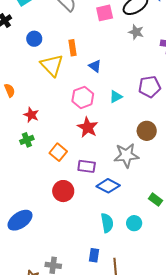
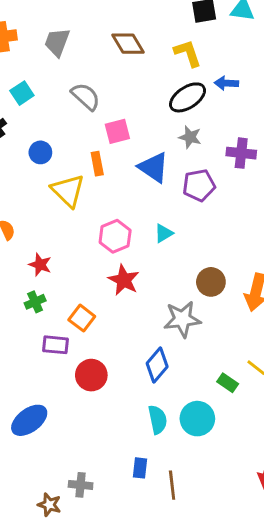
pink square: (105, 13) -> (117, 131), moved
blue triangle: (95, 66) -> (154, 167), moved, size x1.6
purple pentagon: (150, 87) -> (199, 185), moved
purple rectangle: (87, 166) -> (55, 345), moved
blue diamond: (108, 186) -> (157, 365), turned -75
cyan circle: (134, 223) -> (197, 419), size x1.5

